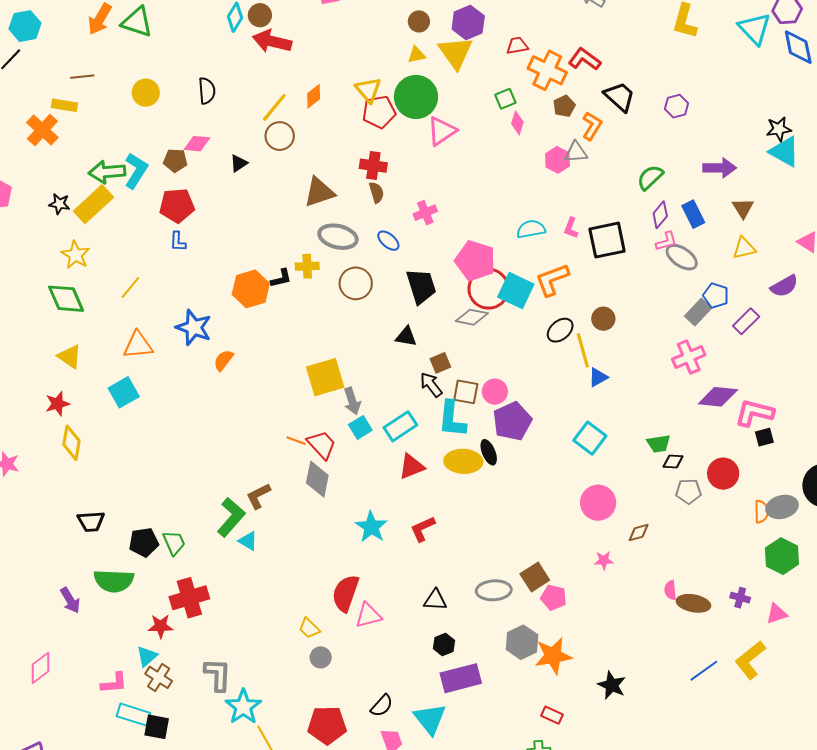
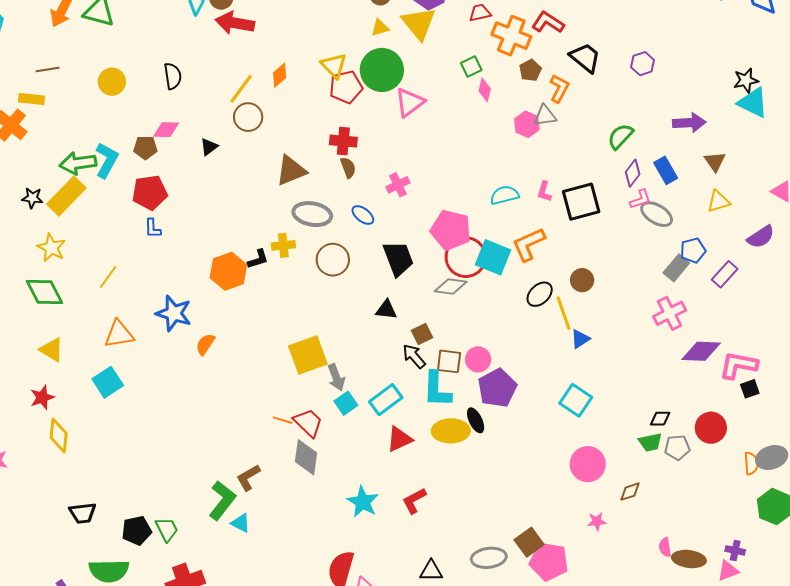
blue pentagon: (716, 296) -> (693, 250), turned -30
green trapezoid: (659, 444) -> (650, 442), moved
pink pentagon: (554, 598) -> (549, 562), size x1.5
pink triangle: (777, 614) -> (728, 571), moved

